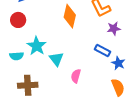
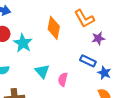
cyan star: (37, 46) -> (23, 43), moved
pink semicircle: (76, 76) -> (63, 79), moved

